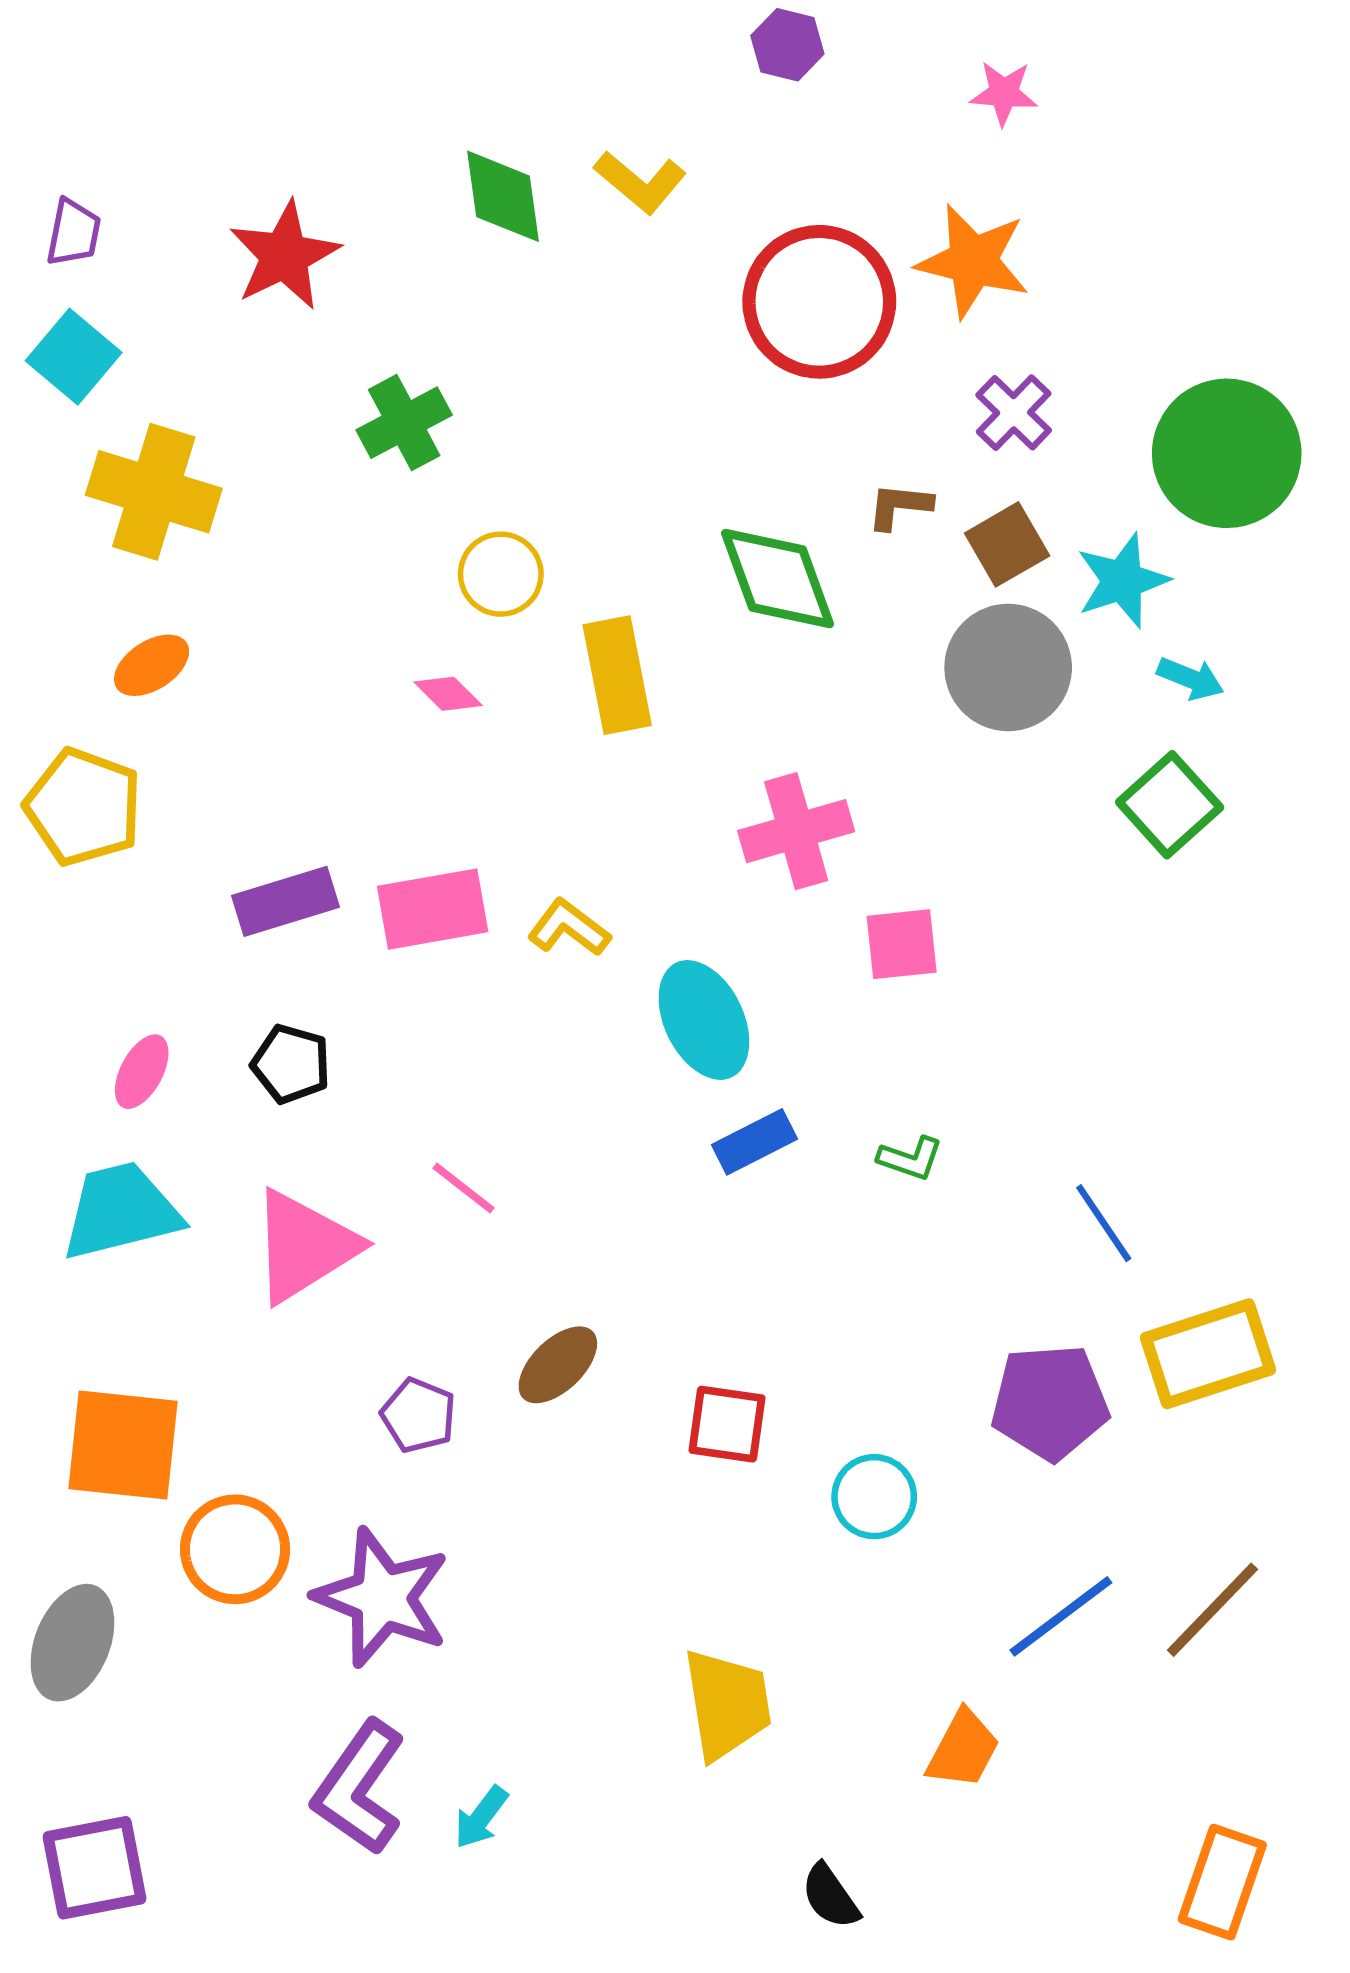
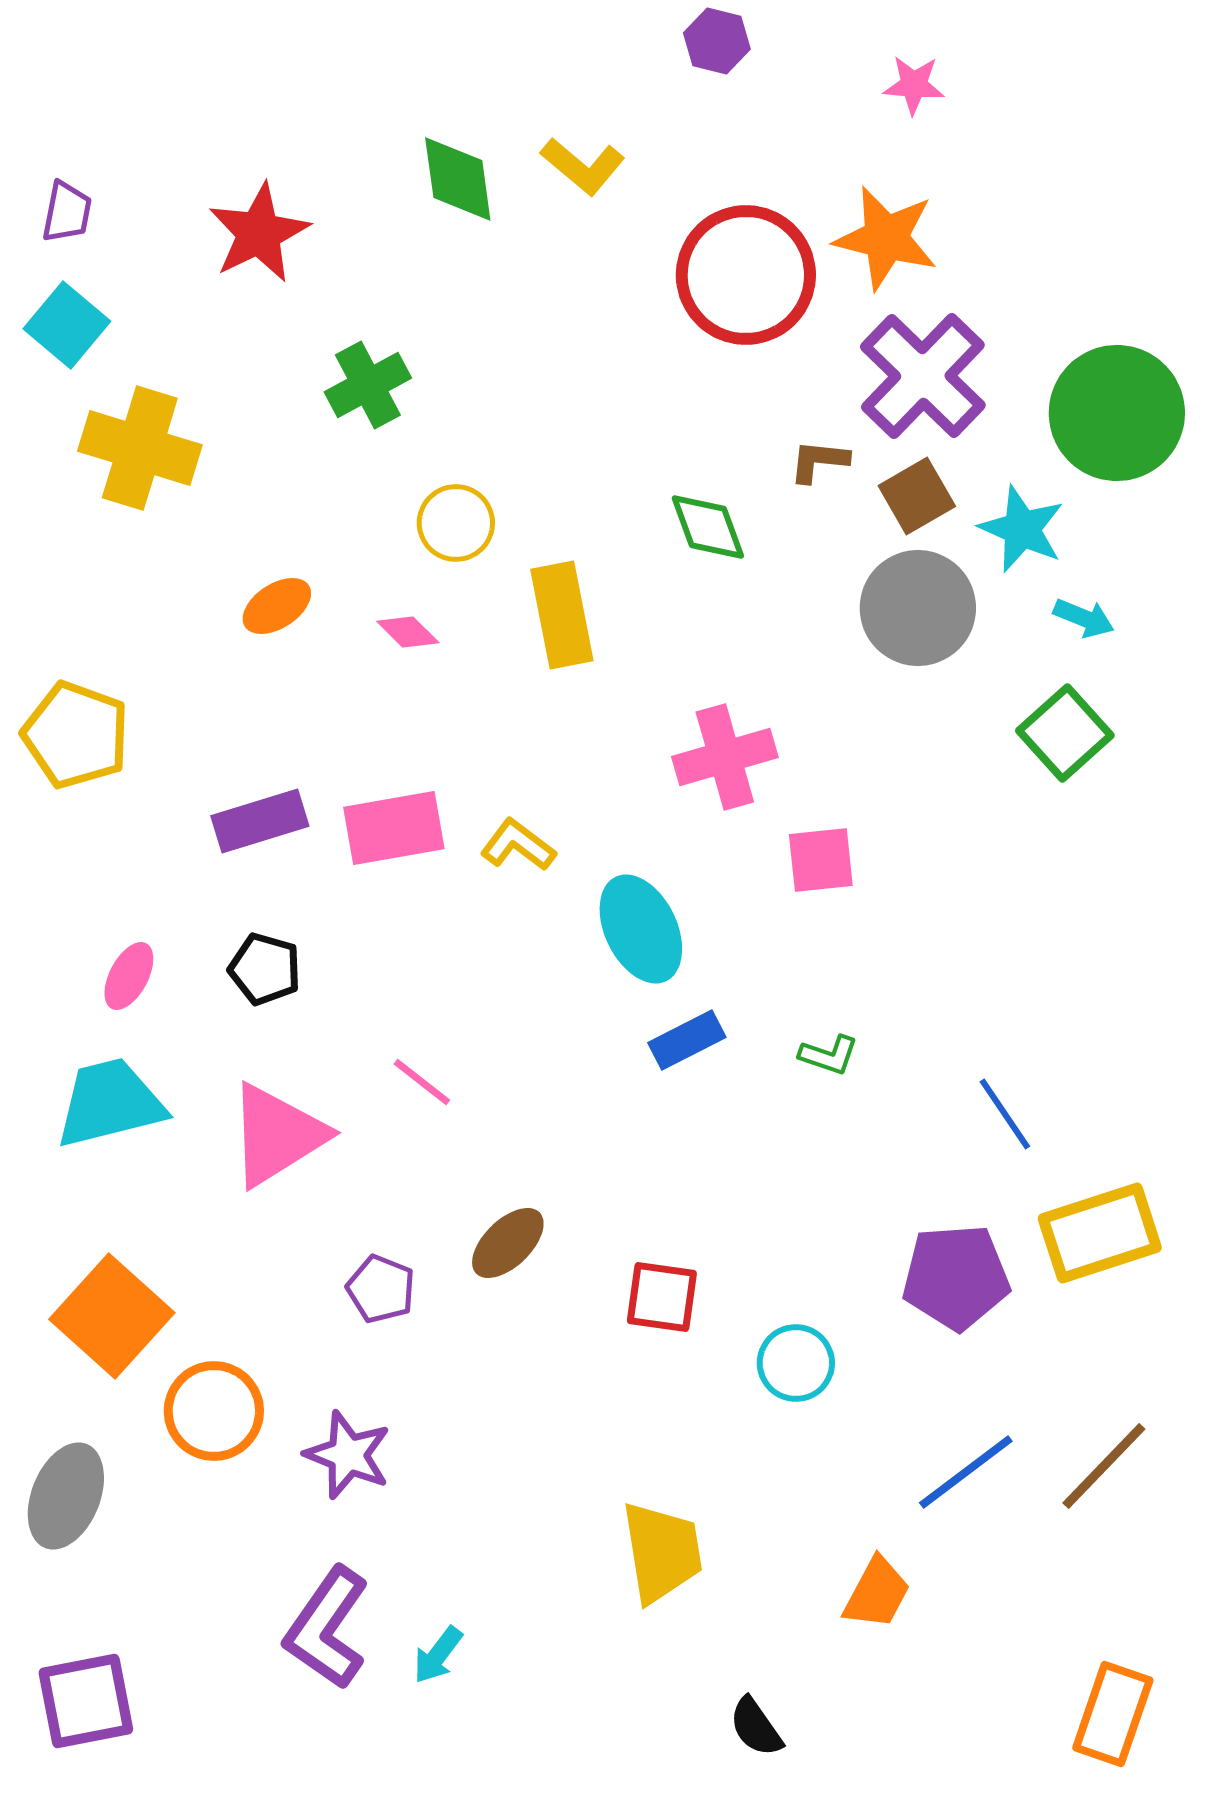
purple cross: (1014, 413) -> (923, 376), size x1.8
green diamond: (778, 579) -> (708, 527), size x0.7
cyan star: (1122, 581) -> (1022, 529), turned -30
orange ellipse: (152, 665) -> (277, 606), moved
orange square: (123, 1445) -> (112, 1316), turned 36
purple star: (382, 1598) -> (348, 1455), size x0.7

